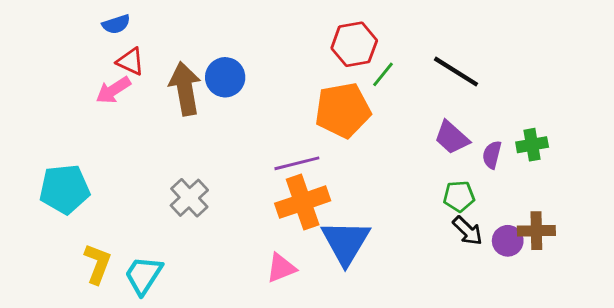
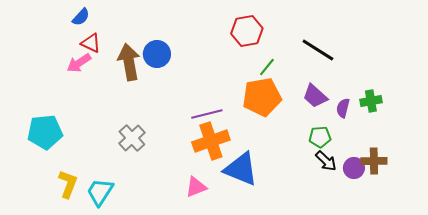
blue semicircle: (116, 24) -> (81, 17), turned -30
green line: (383, 74) -> (267, 67), moved
orange pentagon: (343, 110) -> (262, 97), moved
blue triangle: (346, 242) -> (241, 169), turned -39

